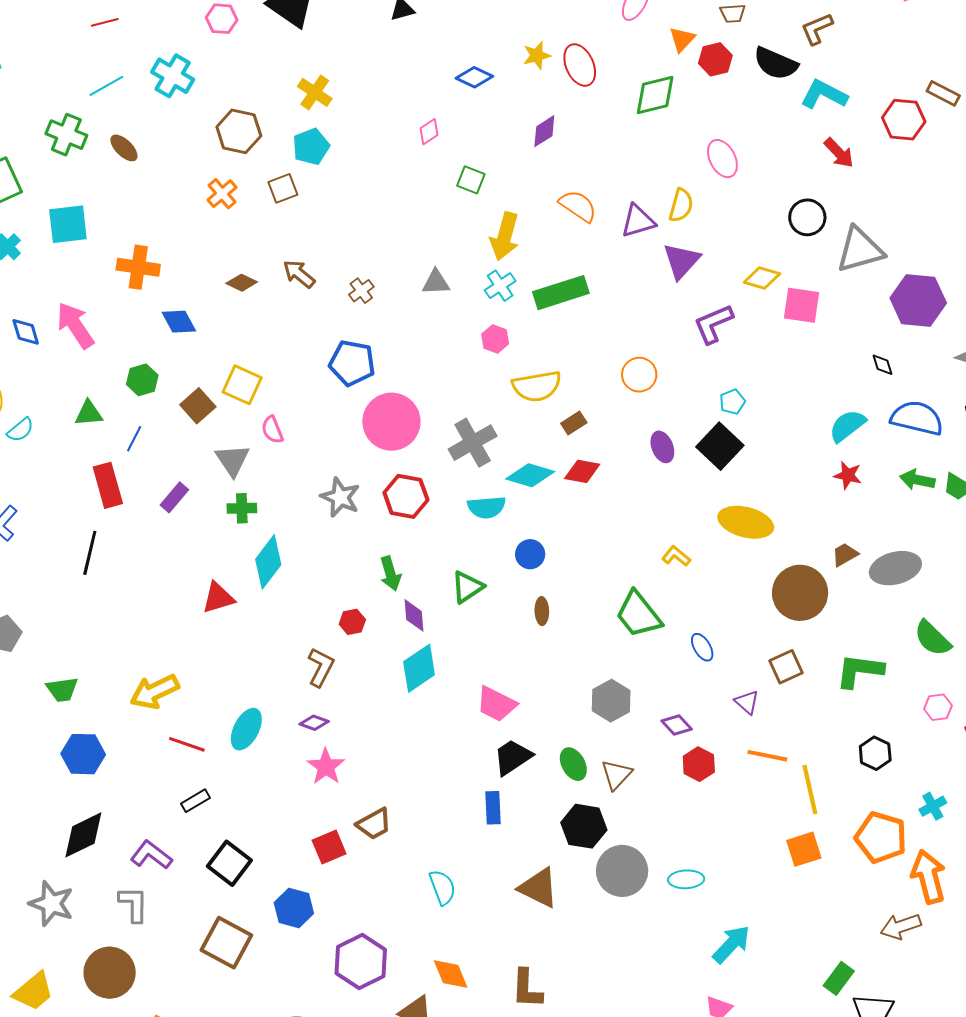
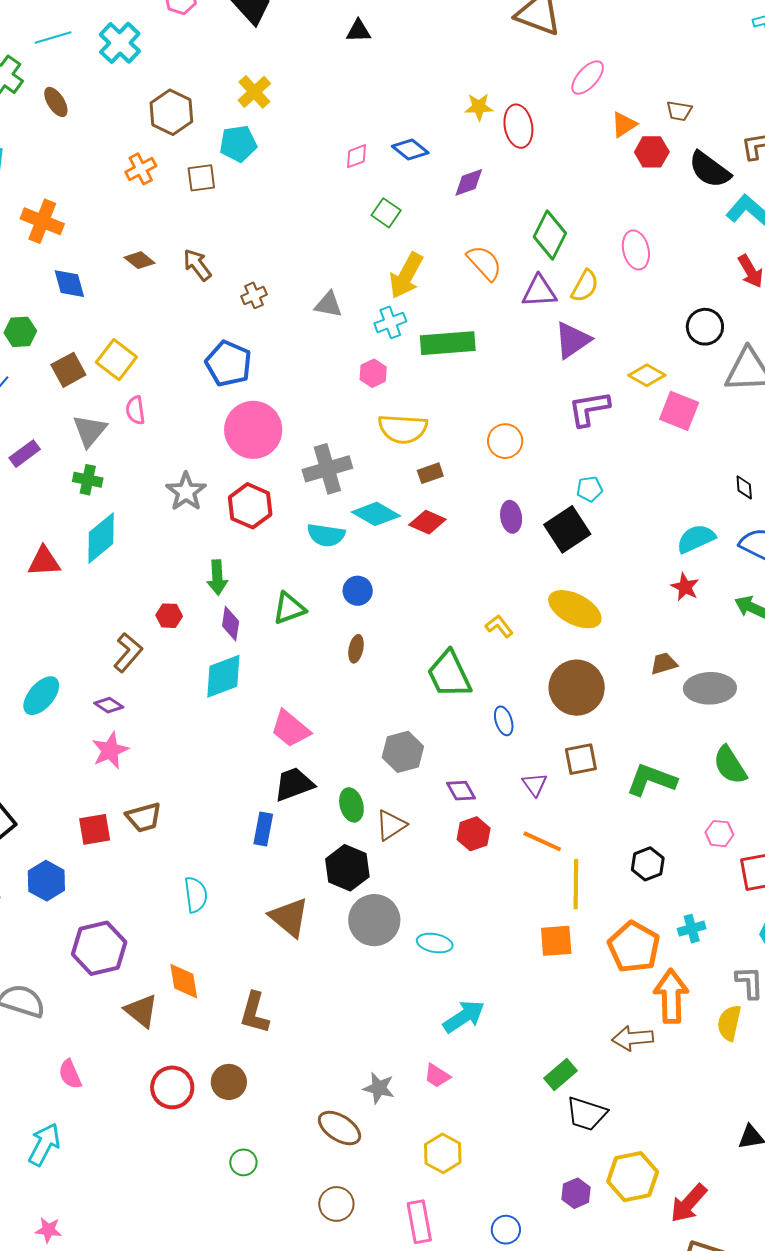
blue diamond: (474, 77) -> (410, 150), moved
green diamond: (655, 95) -> (550, 235), moved, turned -63
brown circle: (800, 593) -> (577, 688), moved

